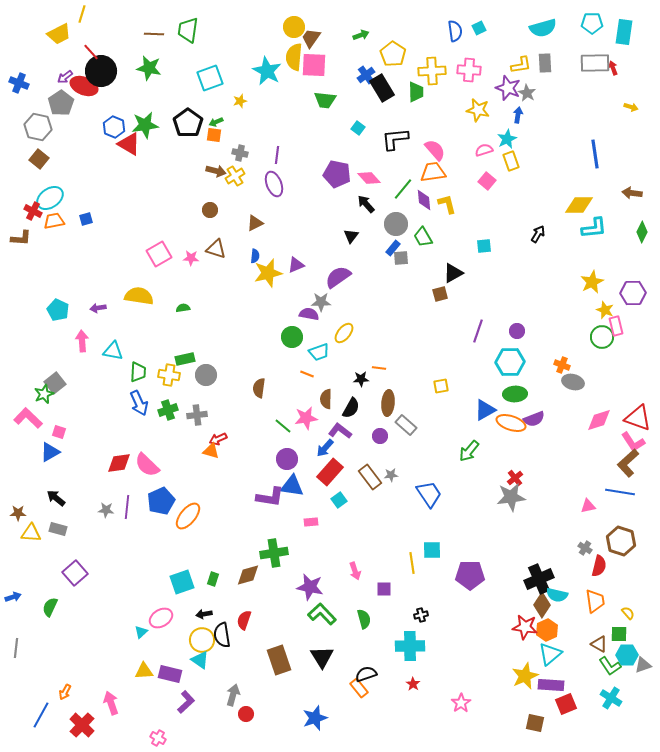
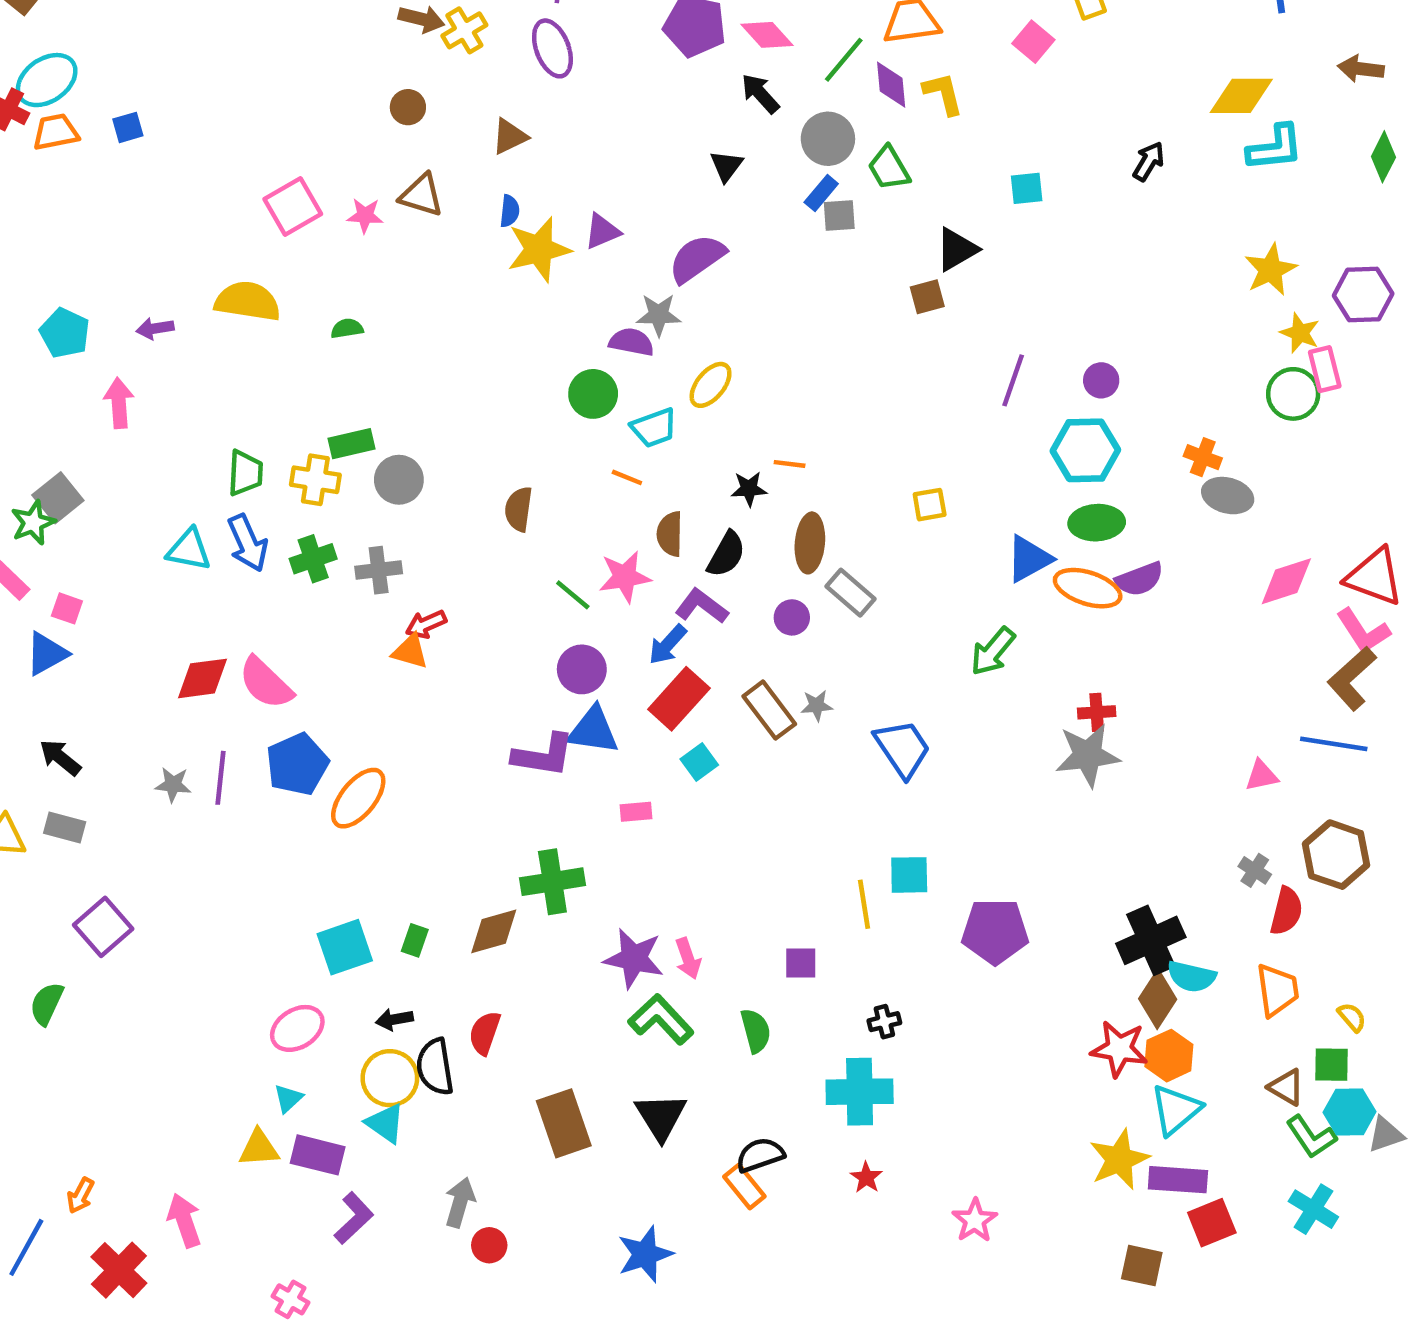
cyan triangle: (113, 351) -> (189, 550), moved
red cross: (515, 478) -> (1097, 712), turned 35
pink arrow: (355, 571) -> (688, 958), moved
cyan triangle: (141, 632) -> (288, 1098), moved

